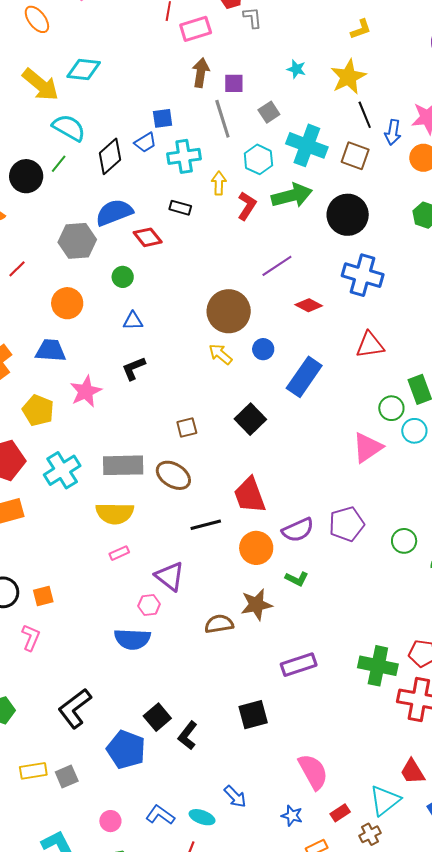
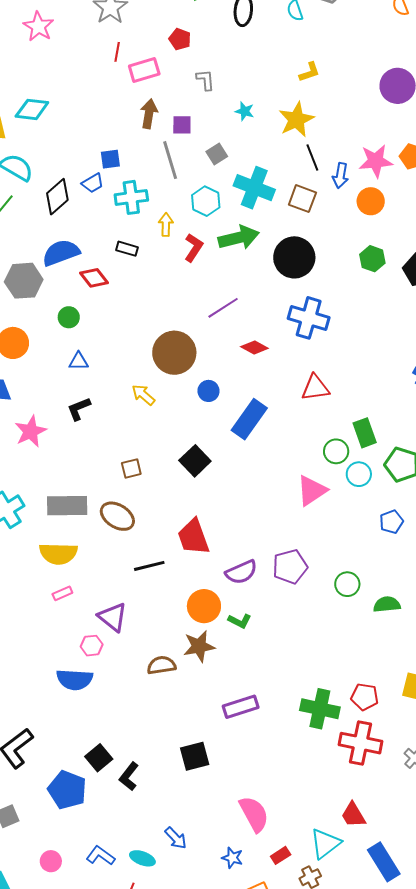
gray L-shape: (252, 18) -> (205, 80), moved
yellow arrow: (220, 354) -> (143, 395), moved
orange circle: (256, 548) -> (204, 606), moved

